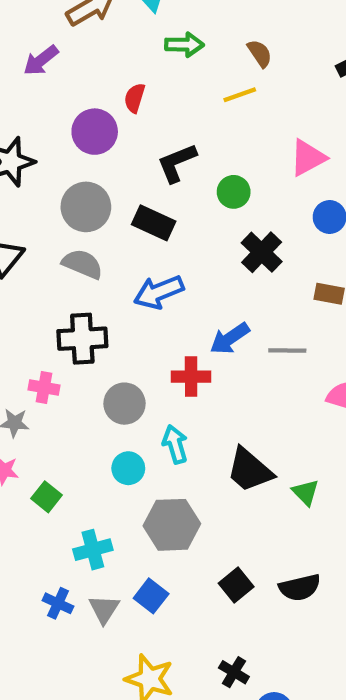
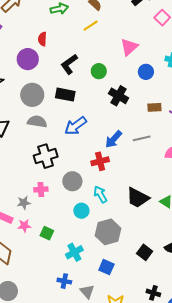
pink cross: (44, 388) -> (41, 189), moved
gray triangle: (104, 609) -> (87, 291), moved

